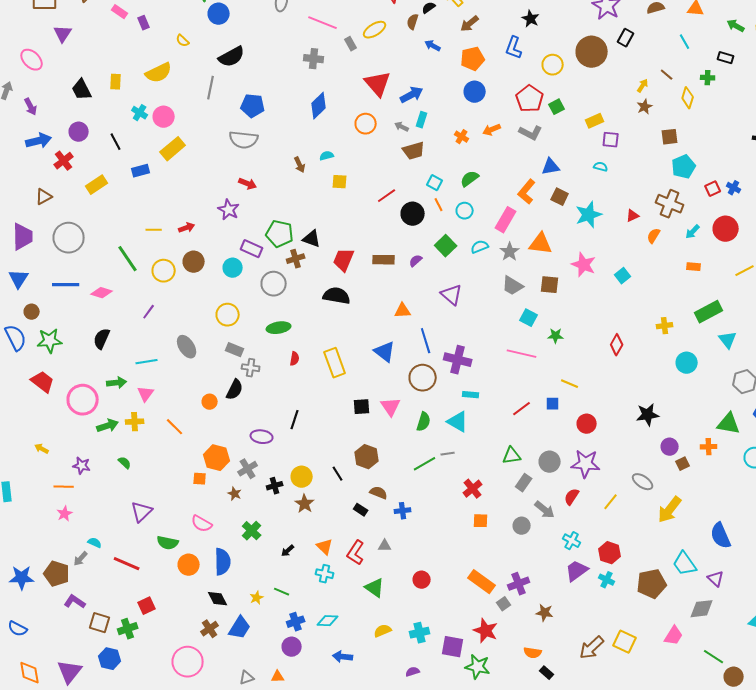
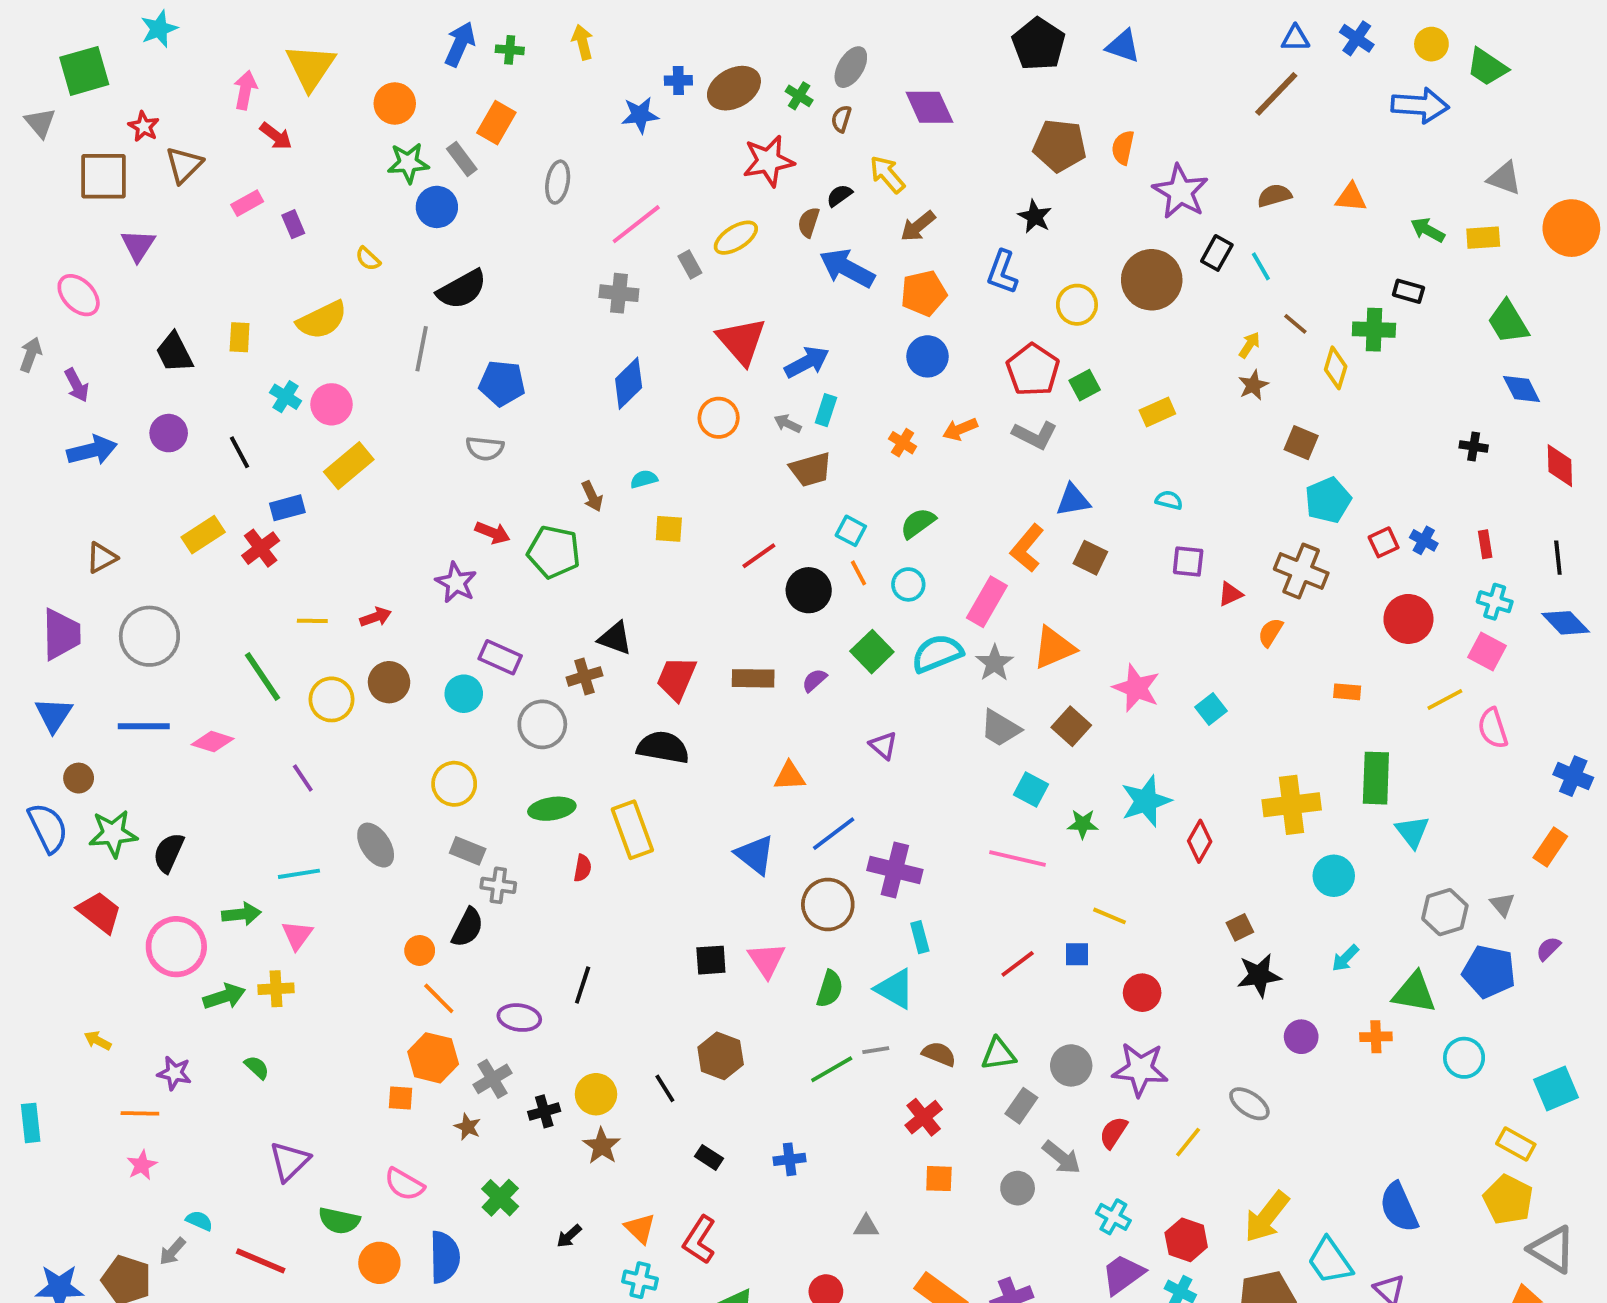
pink rectangle: (120, 12) -> (247, 203), turned -63
pink line: (323, 23) -> (636, 224), turned -60
cyan line: (685, 42) -> (1261, 266), moved
blue arrow: (433, 46) -> (847, 268), size x1.8
green cross: (708, 78) -> (1374, 330), size x1.5
brown square: (670, 137) -> (1301, 443), turned 30
gray semicircle: (244, 140) -> (485, 448), size x0.7
purple square: (611, 140) -> (1188, 561), moved
red cross: (64, 161) -> (261, 548), moved
cyan star: (589, 215) -> (1146, 801), moved
cyan arrow: (693, 232) -> (1345, 958), moved
green pentagon: (280, 234) -> (554, 552), moved
orange triangle: (541, 244) -> (1054, 648), turned -30
cyan semicircle: (480, 247) -> (937, 653), size x1.5
brown square: (550, 285) -> (1071, 726), turned 36
purple triangle: (452, 295) -> (883, 745), size x0.7
purple line: (149, 312) -> (303, 778), turned -70
green rectangle: (709, 312) -> (1376, 778), turned -60
yellow cross: (665, 326) -> (1292, 805), size x1.8
black semicircle: (102, 339) -> (169, 853), moved
blue line: (426, 341) -> (834, 834), turned 70
yellow rectangle: (335, 363) -> (632, 830), moved
cyan rectangle: (471, 395) -> (920, 937), turned 70
orange line: (175, 427) -> (439, 998), moved
brown square: (683, 464) -> (1240, 927), moved
brown semicircle: (379, 493) -> (939, 1054), moved
yellow arrow: (670, 510) -> (1267, 1217), moved
gray triangle: (385, 546) -> (866, 1226), moved

